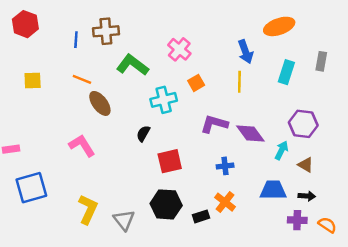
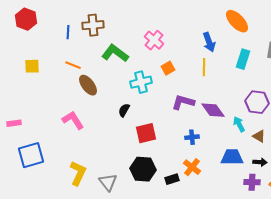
orange ellipse: (279, 26) -> (237, 21), turned 65
cyan arrow: (282, 150) -> (239, 124), turned -56

